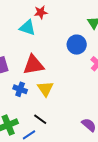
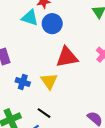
blue circle: (77, 45) -> (52, 24), moved
red triangle: (34, 65) -> (67, 57), moved

